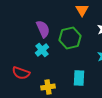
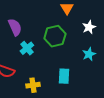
purple semicircle: (43, 29) -> (15, 27), moved

